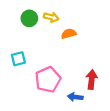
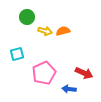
yellow arrow: (51, 17) -> (45, 31), moved
red arrow: (92, 80) -> (84, 73), turned 108

